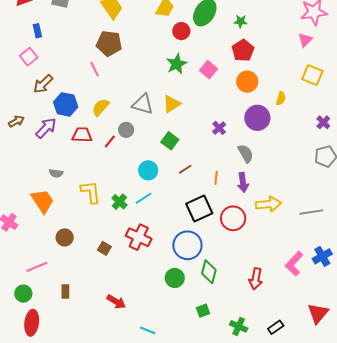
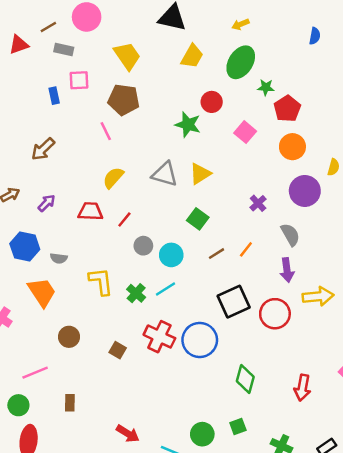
green star: (241, 21) -> (266, 87), moved
blue rectangle: (37, 31) -> (54, 96), moved
red circle: (181, 31) -> (212, 102), moved
pink square: (29, 57) -> (79, 80), moved, turned 36
green star: (177, 64) -> (188, 125), moved, turned -30
blue hexagon: (66, 104) -> (25, 246), moved
purple arrow: (46, 128) -> (47, 203), size x0.7
gray circle: (126, 130) -> (143, 246), moved
orange line: (216, 178) -> (246, 249), moved, turned 32
blue circle: (187, 245) -> (200, 340), moved
green circle: (175, 278) -> (202, 434), moved
red arrow: (116, 302) -> (128, 434), moved

